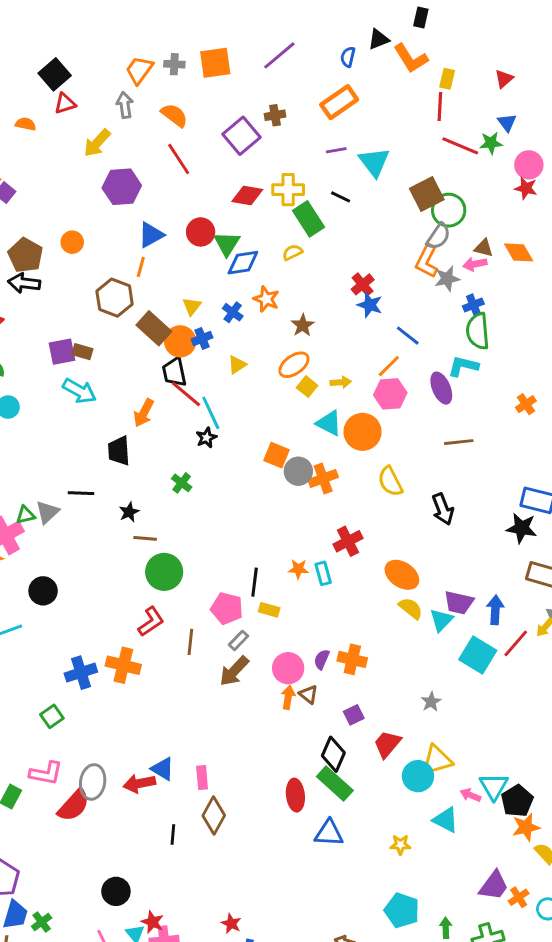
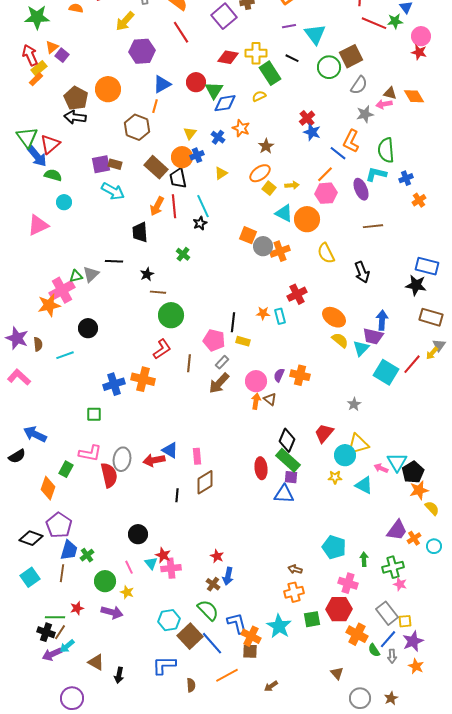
green circle: (449, 210) -> (329, 67), moved
orange circle: (72, 242) -> (108, 89), size x1.6
orange L-shape: (427, 261) -> (351, 141), moved
blue cross: (473, 305) -> (406, 178), moved
brown rectangle: (154, 328) -> (156, 167), moved
red line: (186, 394) -> (174, 206), moved, turned 45
blue arrow: (495, 610) -> (382, 320), moved
purple square: (354, 715) -> (291, 477), moved, turned 32
green square: (52, 716) -> (94, 414), turned 35
red semicircle: (74, 805) -> (109, 475), turned -55
brown diamond: (214, 816) -> (205, 482), turned 30
yellow star: (400, 845) -> (335, 477), moved

